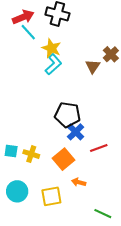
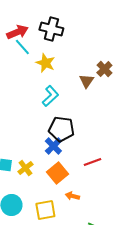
cyan L-shape: (53, 64) -> (50, 96), moved
blue cross: (76, 132) -> (53, 146), moved
yellow cross: (31, 154) -> (25, 168), turned 35

